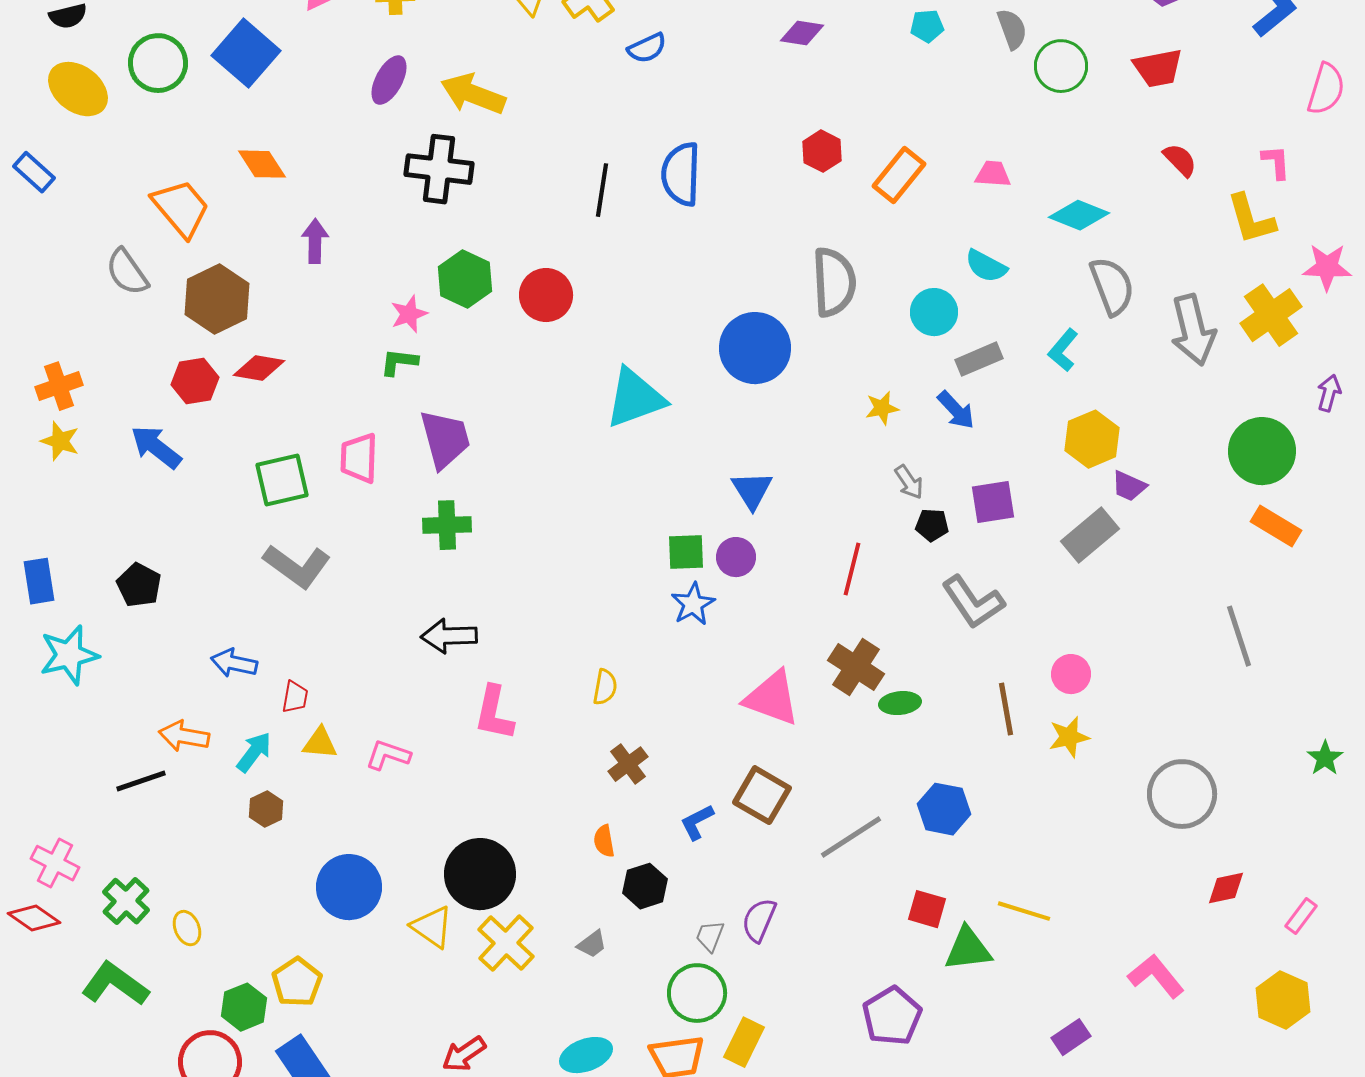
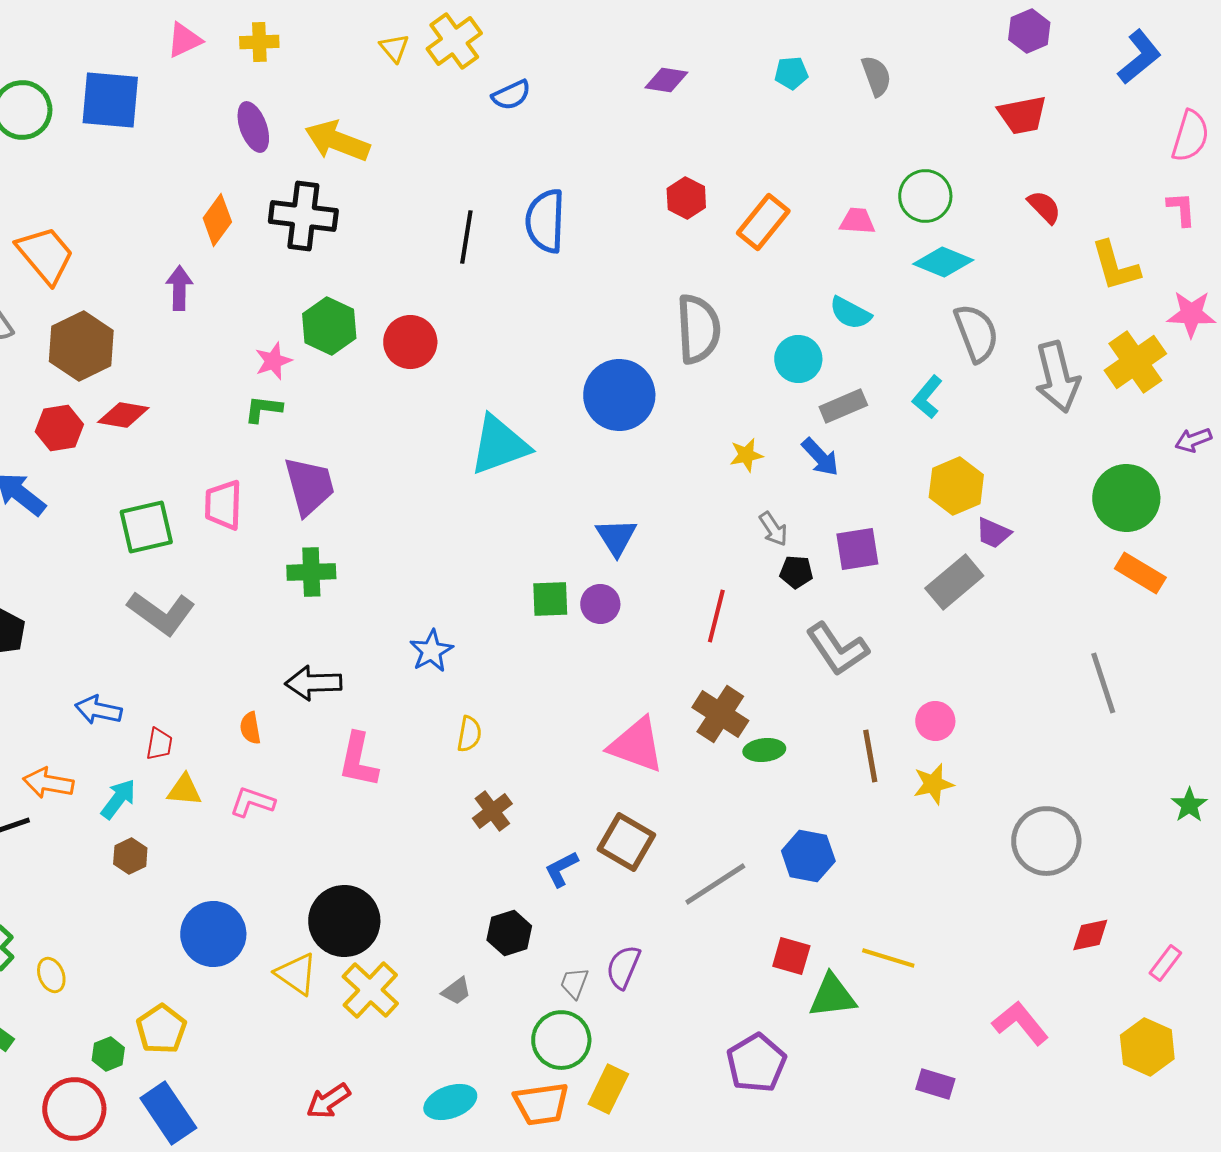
blue square: (246, 53) -> (110, 100), turned -36
green circle: (1061, 66) -> (925, 196), moved
purple ellipse: (389, 80) -> (253, 127), turned -48
pink L-shape: (1276, 162) -> (1181, 209), moved
orange diamond: (262, 164) -> (217, 220), moved, turned 69
purple arrow: (1329, 393) -> (1193, 440), turned -126
blue star: (693, 604) -> (431, 651), moved
orange semicircle: (604, 841) -> (250, 728), moved
green hexagon: (244, 1007) -> (108, 1054), size x0.7
purple rectangle: (1071, 1037) -> (935, 1084), turned 51

